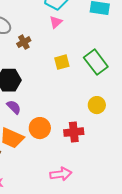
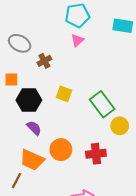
yellow square: (62, 62) -> (64, 94), moved, turned 35
green rectangle: (96, 62) -> (102, 104), moved

